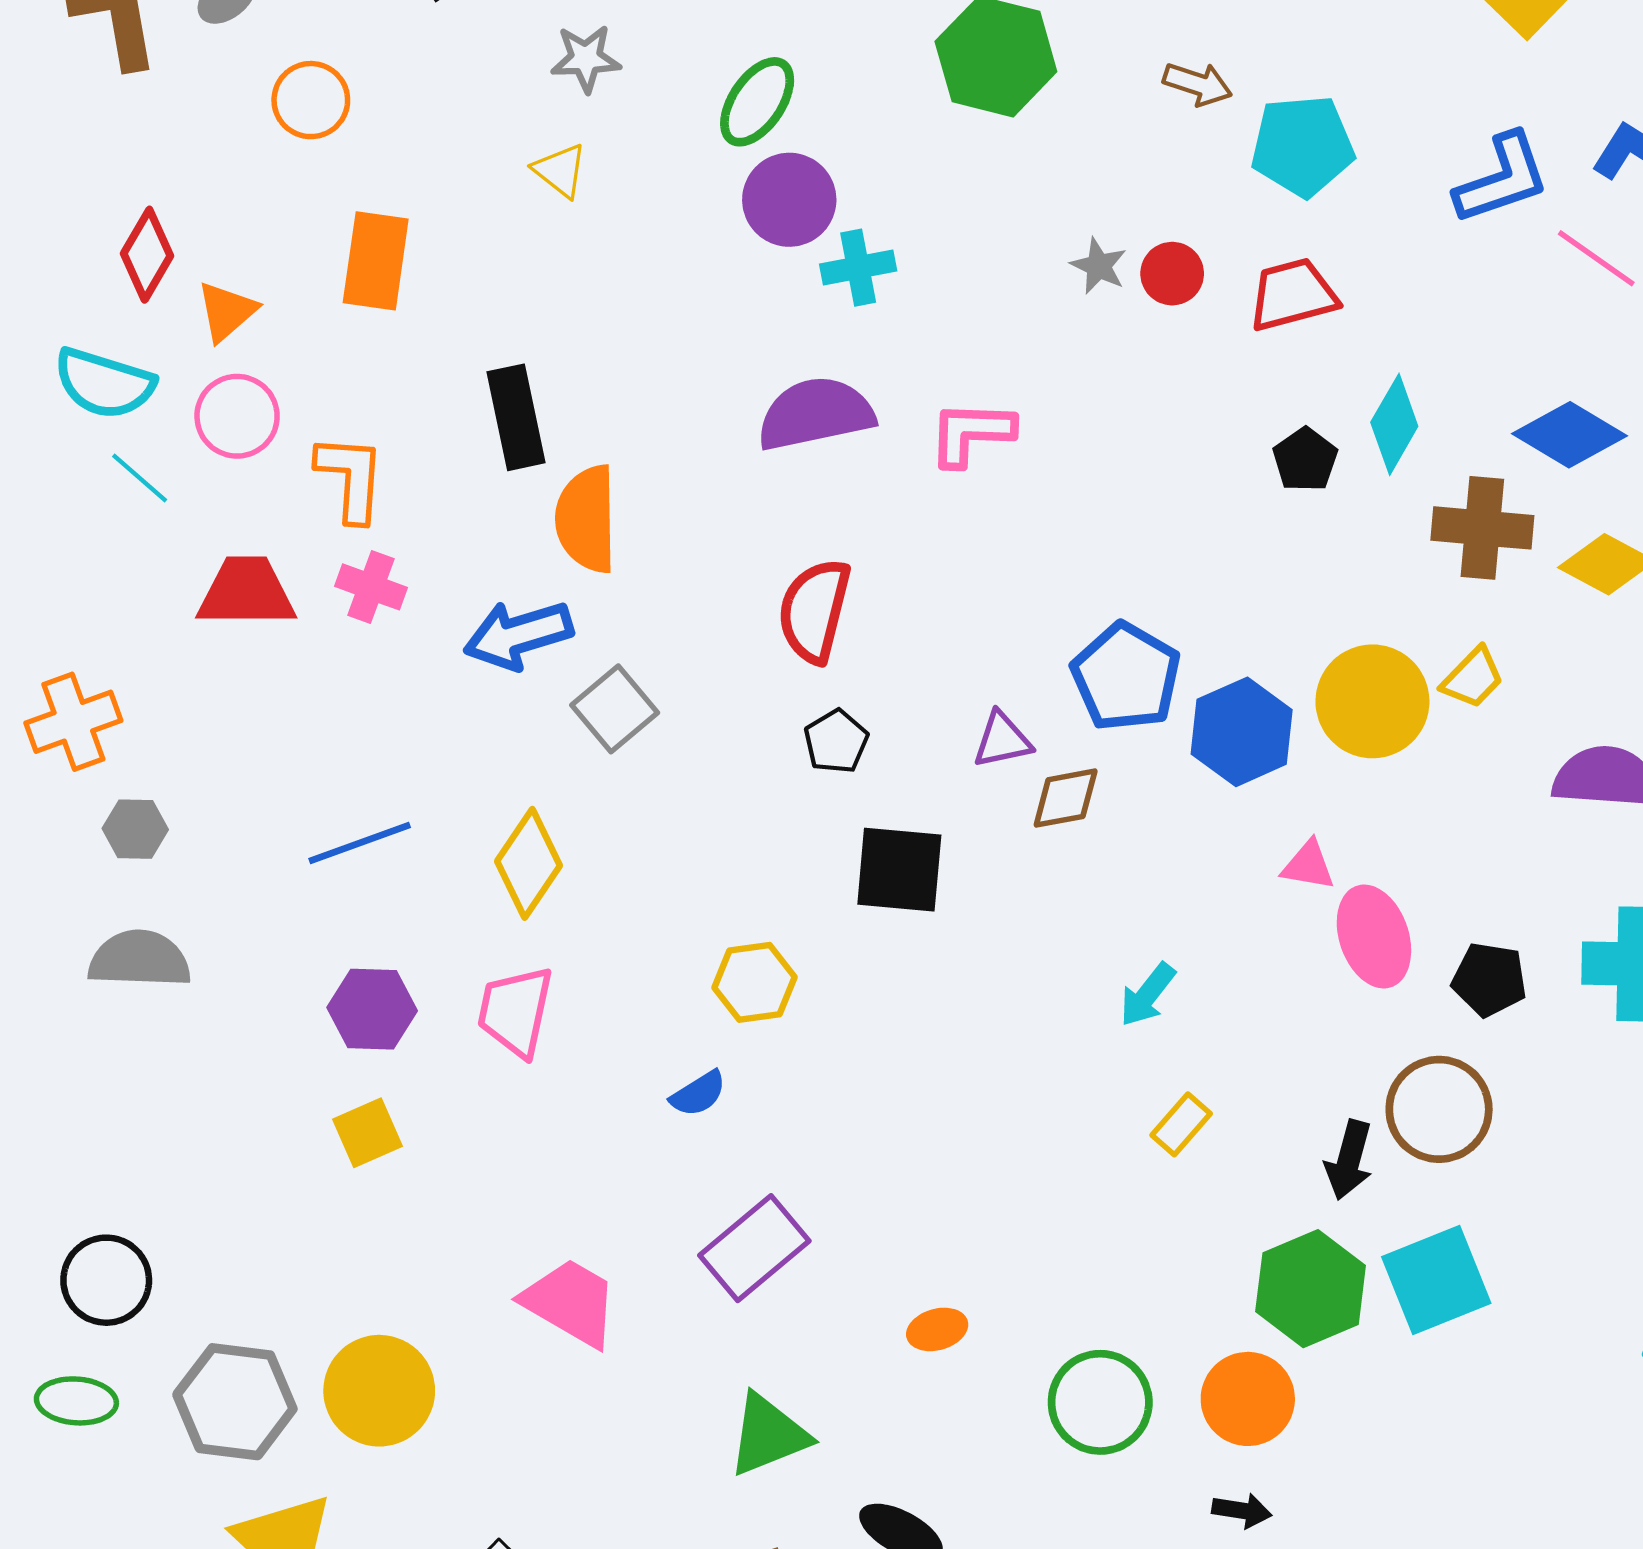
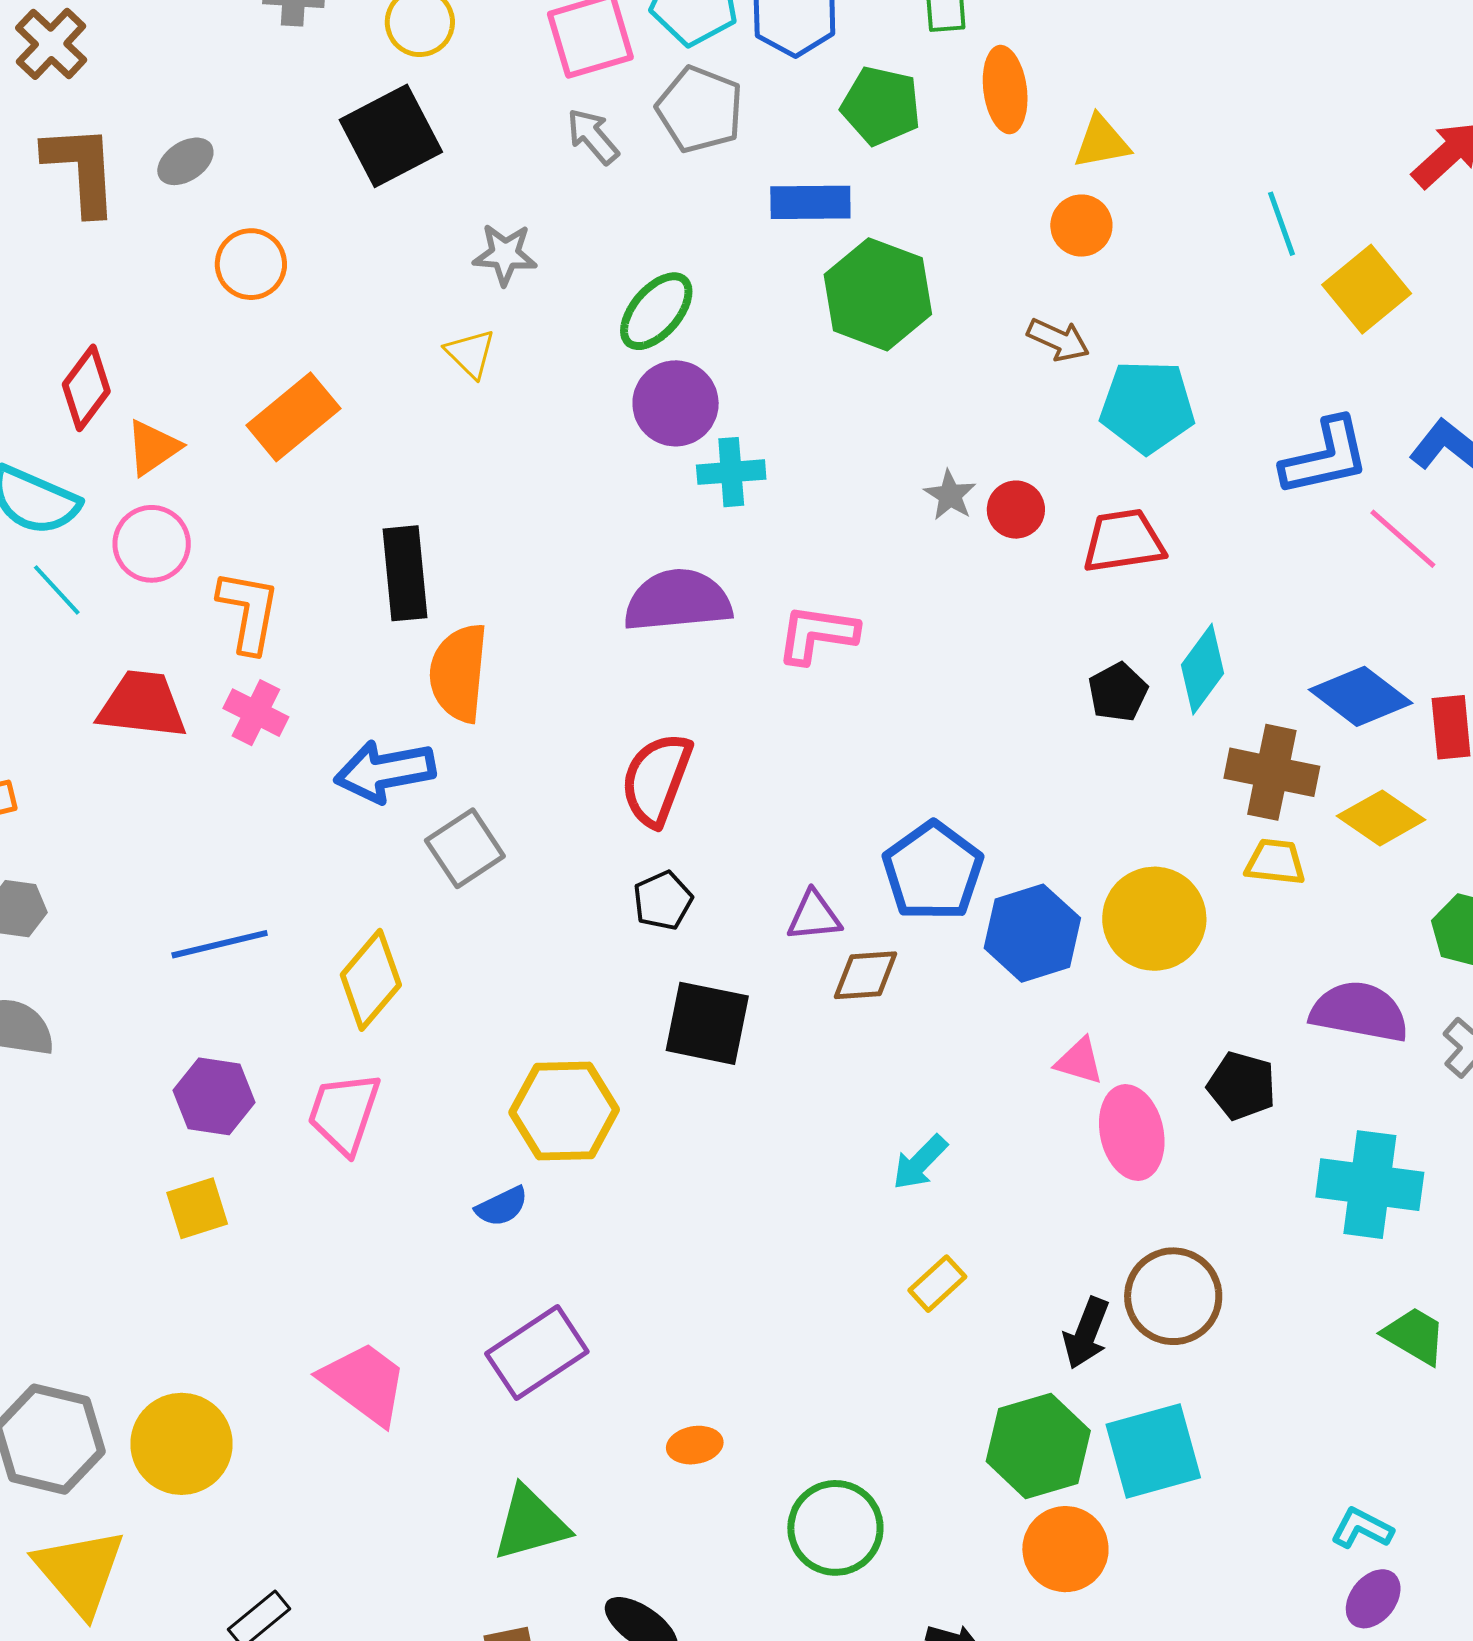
orange rectangle: (376, 261) -> (293, 417), turned 36
yellow trapezoid: (1473, 678) -> (1275, 862), moved, turned -134
black pentagon: (1489, 980) -> (1242, 1086), moved
yellow hexagon: (755, 982) -> (564, 1111), size x1.4
orange circle: (1248, 1399) -> (1065, 1549), moved

